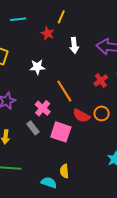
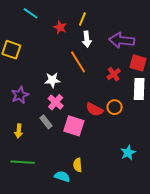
yellow line: (61, 17) -> (82, 19), moved
cyan line: (18, 19) -> (31, 13), turned 42
white star: (37, 67) -> (52, 80), moved
orange line: (64, 91) -> (78, 62), moved

